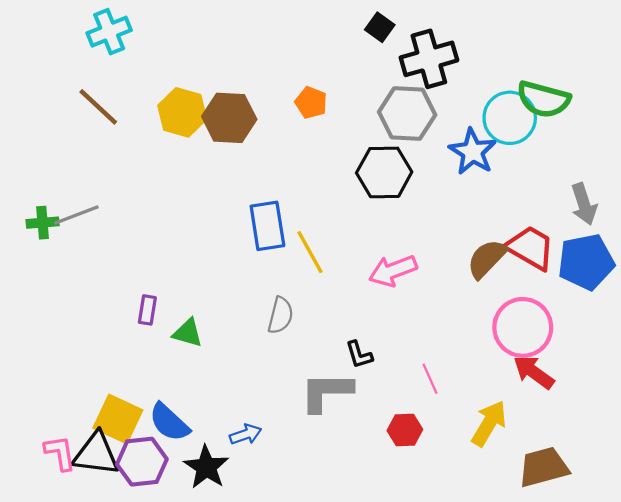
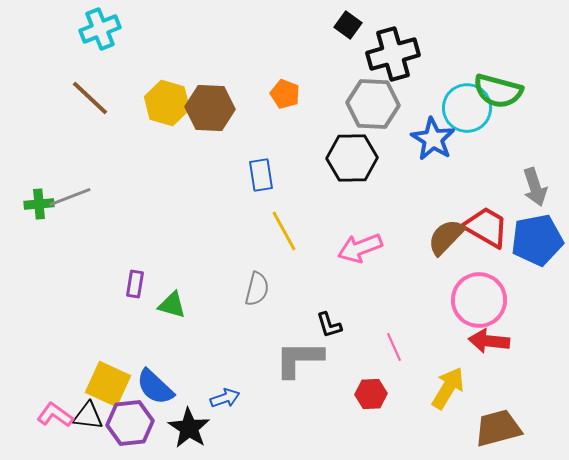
blue rectangle: (267, 226) -> (261, 175), moved, size x0.7
red arrow: (534, 372) -> (489, 341), turned -30
pink L-shape: (60, 453) -> (55, 415), turned -45
black triangle: (96, 454) -> (88, 416), size x0.7

